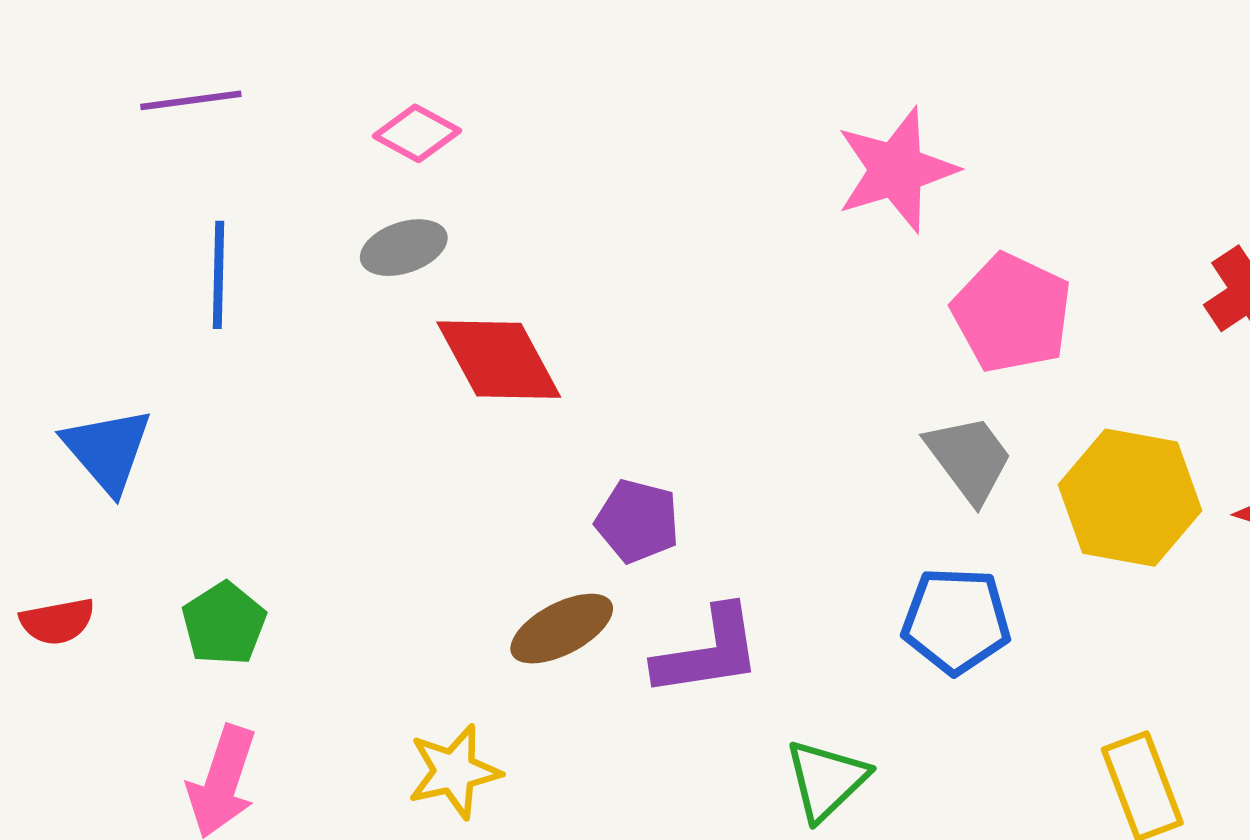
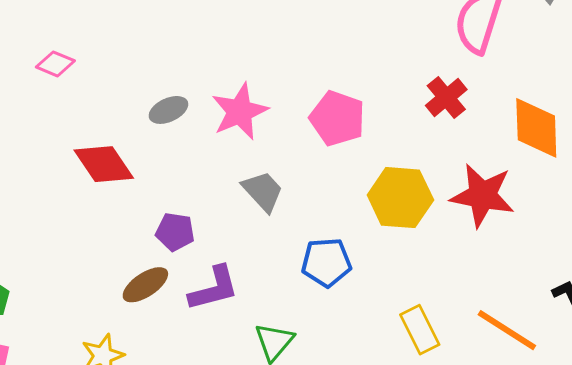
pink star: (896, 170) -> (240, 111), moved
gray ellipse: (404, 248) -> (168, 110), moved
gray trapezoid: (969, 459) -> (263, 191), moved

